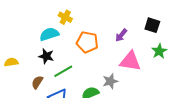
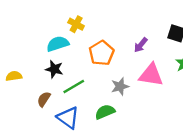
orange pentagon: (87, 42) -> (101, 53), turned 30
gray star: (110, 81) -> (120, 86), moved

